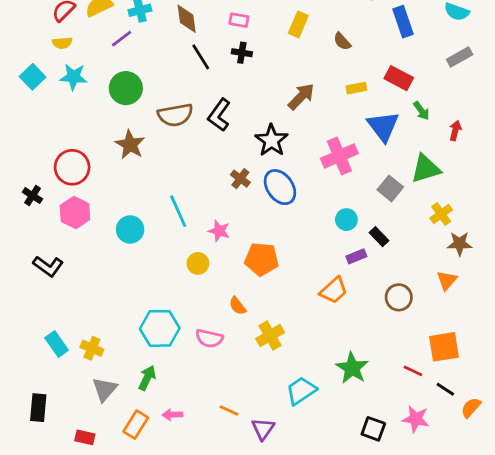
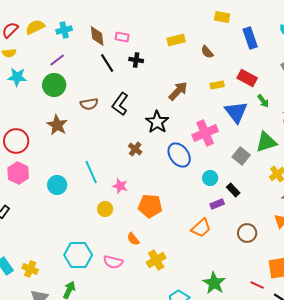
pink rectangle: (239, 20) -> (122, 37), moved
yellow rectangle: (298, 24) -> (176, 40), turned 54
purple line: (122, 39) -> (57, 60), moved
brown semicircle: (175, 115) -> (89, 104), size x0.7
blue ellipse: (280, 187) -> (179, 155), moved

